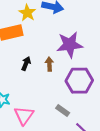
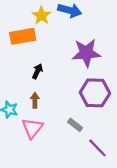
brown arrow: (49, 64) -> (35, 100), moved

